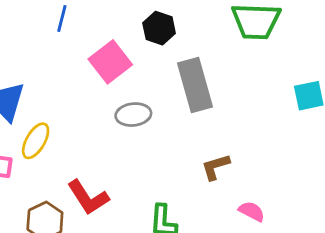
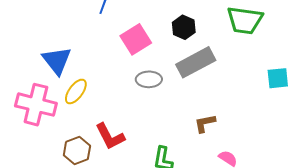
black hexagon: (159, 28) -> (184, 27), moved
gray rectangle: (195, 85) -> (196, 62), turned 72

